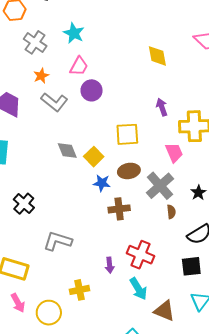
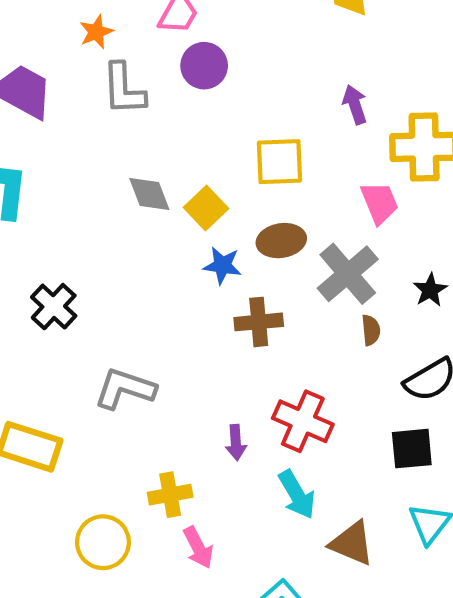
gray L-shape: (54, 102) -> (124, 89), turned 48
pink arrow: (18, 303) -> (198, 548), moved

